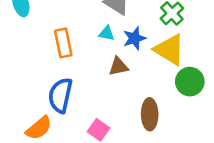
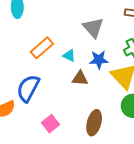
cyan triangle: (107, 33) -> (69, 56), moved
orange rectangle: (63, 43) -> (42, 48), turned 45

